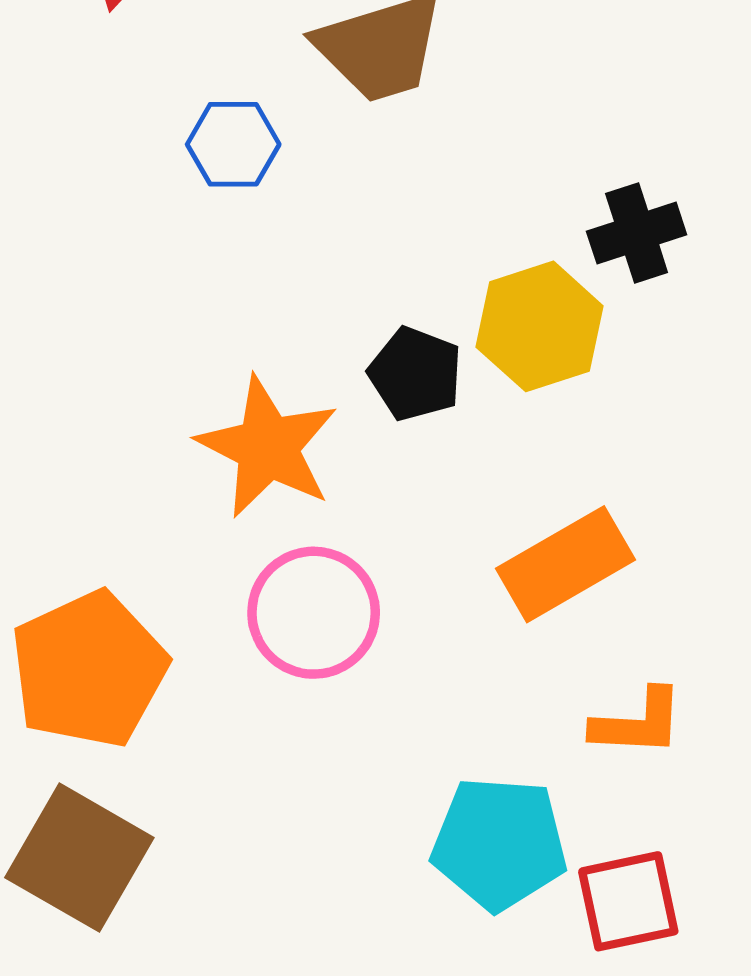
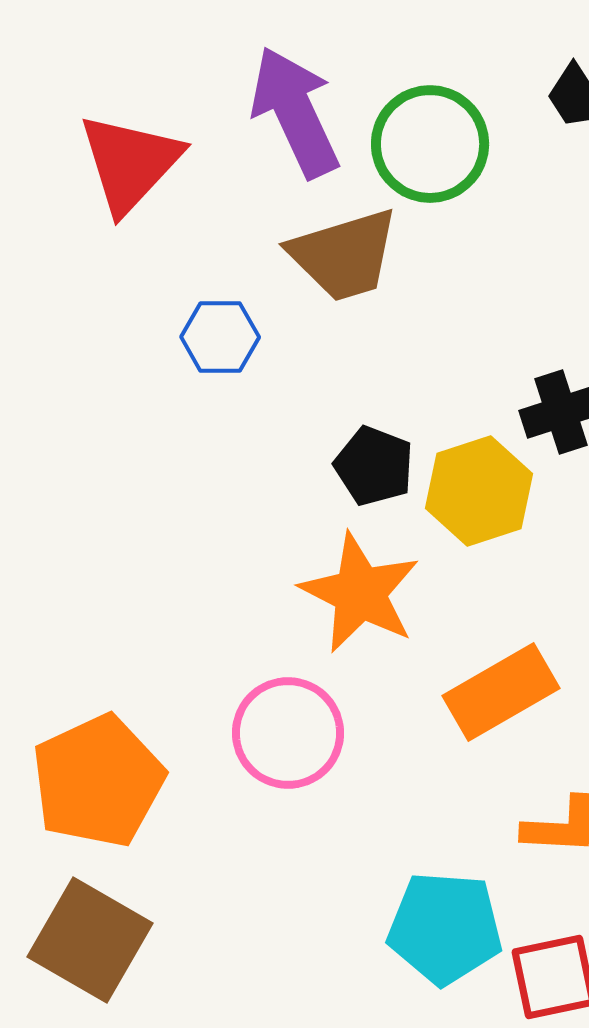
black pentagon: (415, 374) -> (374, 466), moved
orange star: (267, 447) -> (360, 593), moved

